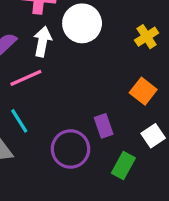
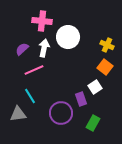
yellow cross: (147, 37) -> (107, 45), turned -32
orange square: (143, 91) -> (105, 67), moved
white square: (153, 136) -> (95, 87), moved

